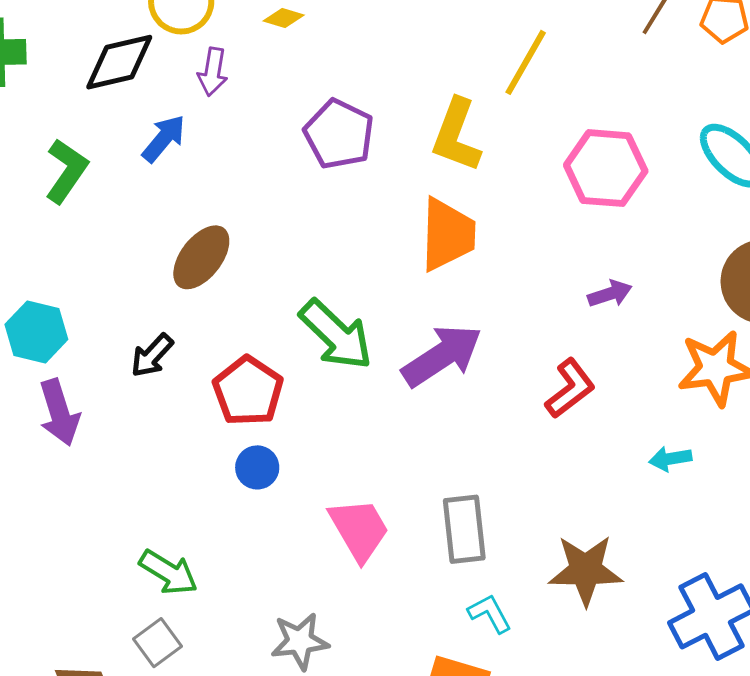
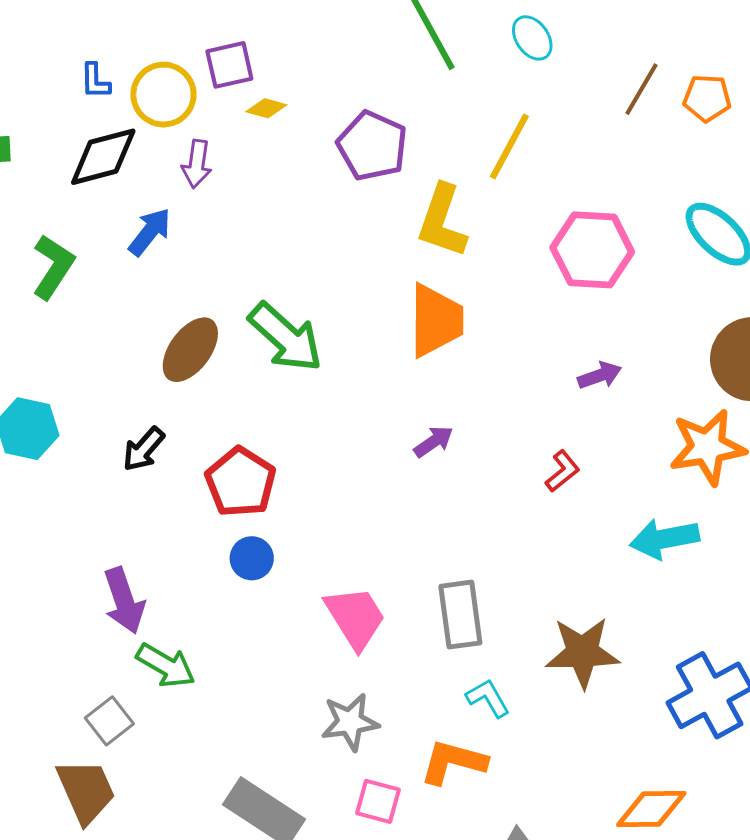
purple pentagon: (339, 134) -> (372, 146), moved
green arrow: (336, 335) -> (286, 337), moved
purple arrow: (442, 356) -> (434, 442), size x0.5
red L-shape: (570, 388) -> (562, 471), size x0.7
purple arrow: (59, 412) -> (124, 601), moved
cyan arrow: (670, 459) -> (664, 539), size x1.6
gray star: (300, 641) -> (350, 722), moved
gray square: (157, 643) -> (109, 721), moved

